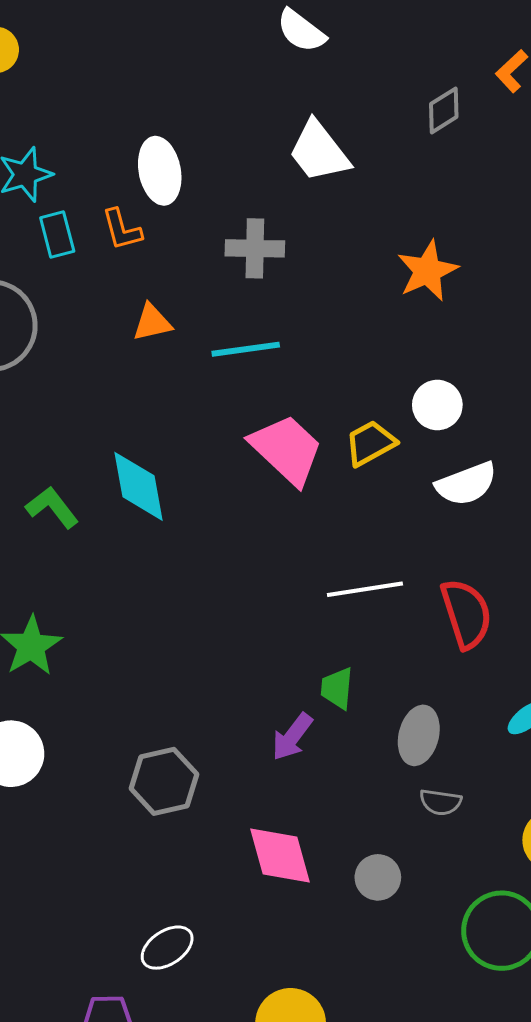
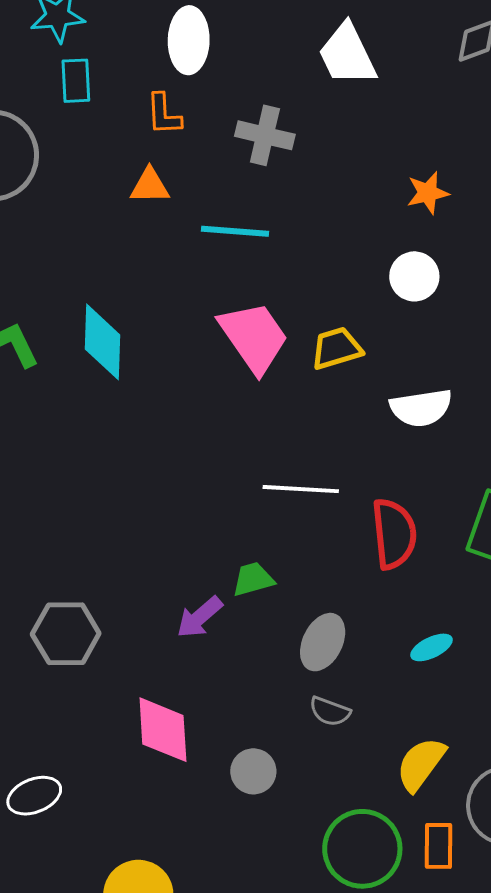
orange L-shape: (122, 229) -> (164, 114), moved
orange star: (427, 271) -> (428, 193), size x0.7
white circle: (437, 405) -> (414, 276), moved
green trapezoid: (337, 688) -> (253, 579), turned 57

